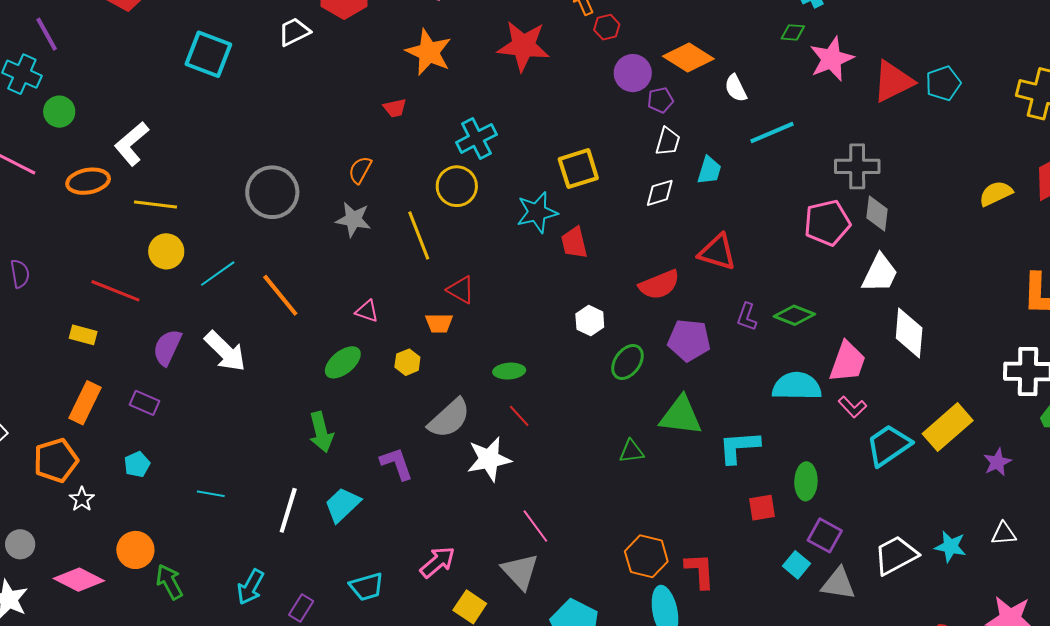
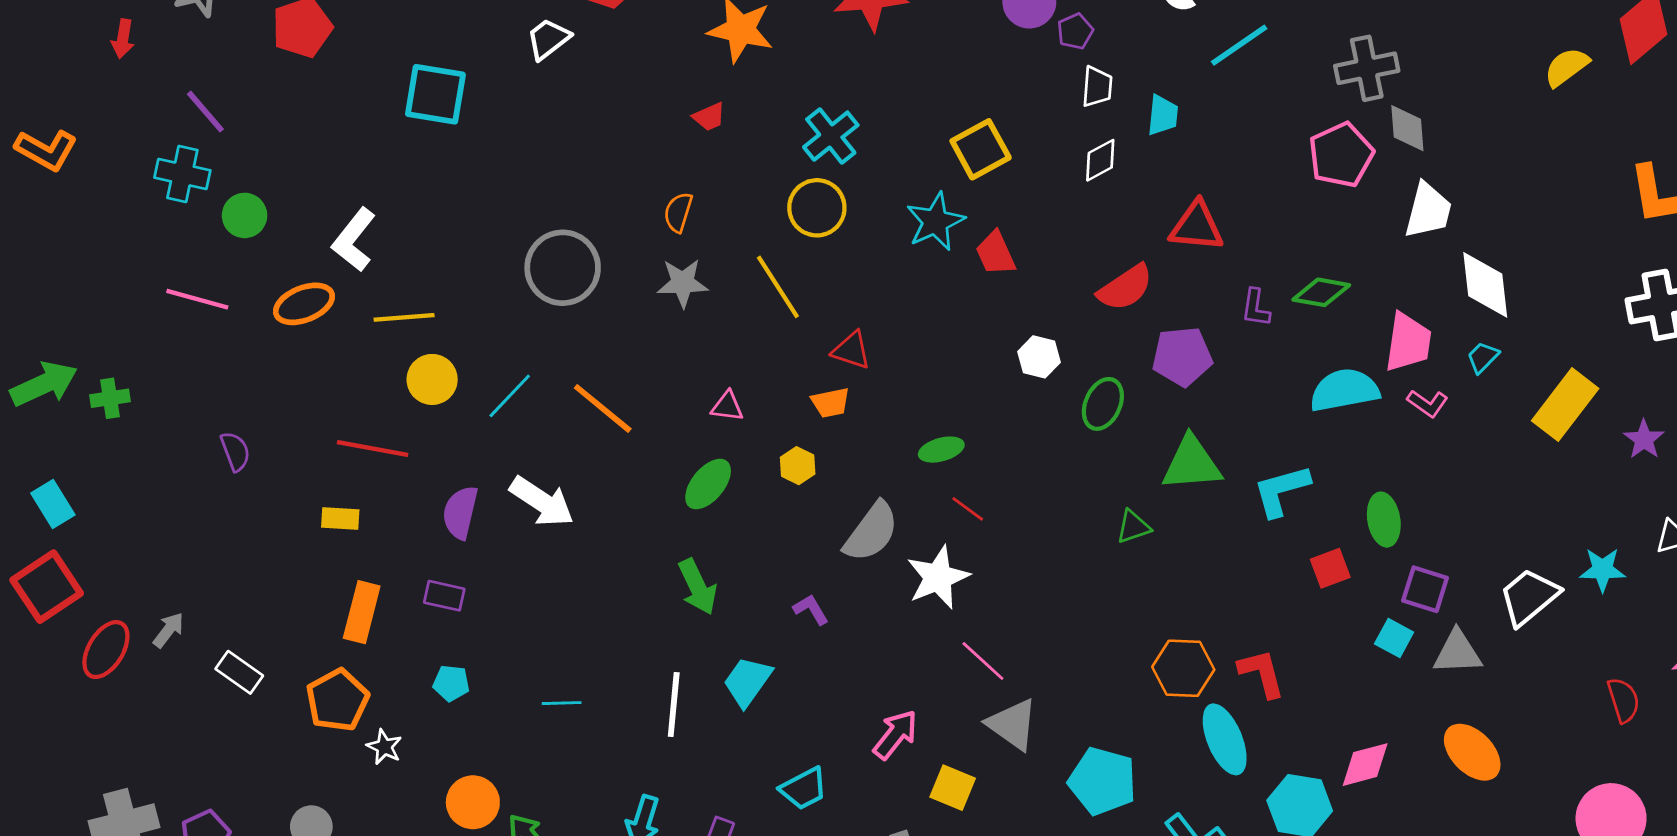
cyan trapezoid: (889, 445) -> (1483, 357), moved, size x0.5
cyan pentagon: (137, 464) -> (451, 683), turned -30
purple L-shape: (397, 464) -> (811, 609), size x0.7
pink line: (535, 526) -> (983, 661), moved

